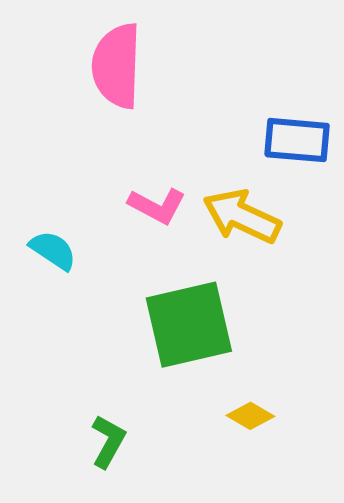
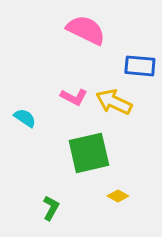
pink semicircle: (117, 66) -> (86, 30), moved, turned 114

